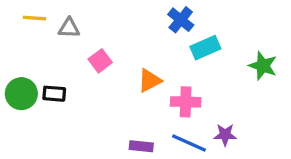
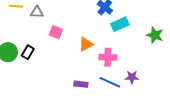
pink square: (100, 61) -> (56, 32), turned -32
black rectangle: (54, 94) -> (28, 52), turned -64

